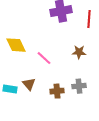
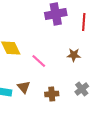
gray cross: (79, 86) -> (82, 89), moved, turned -32

